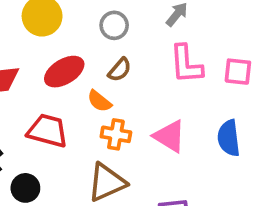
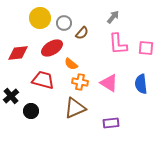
gray circle: (114, 25) -> (64, 23), moved
brown semicircle: (120, 70) -> (82, 33), moved

